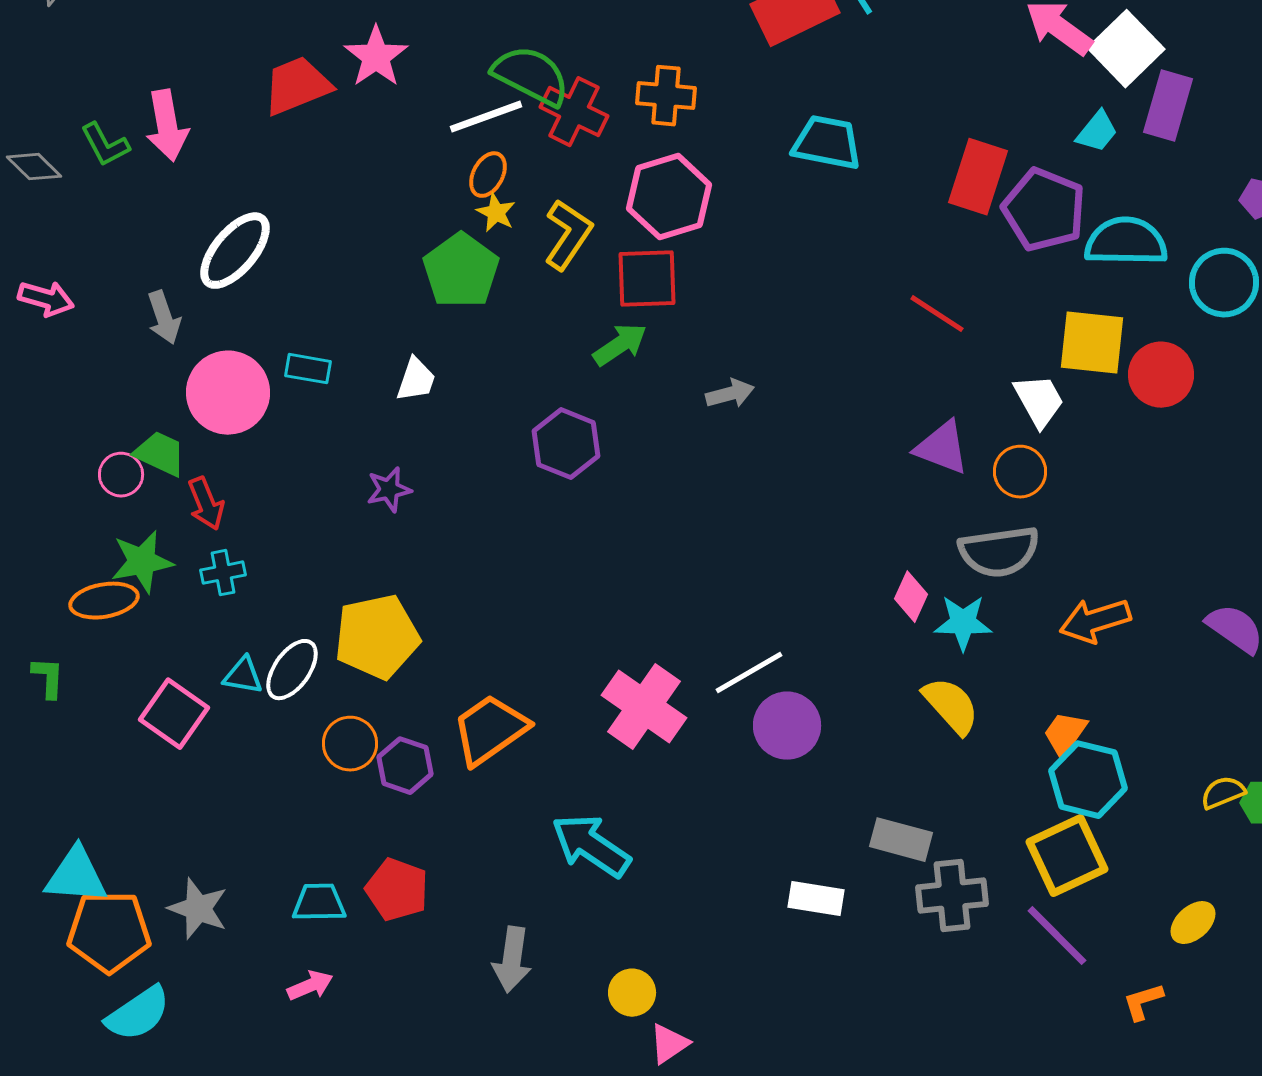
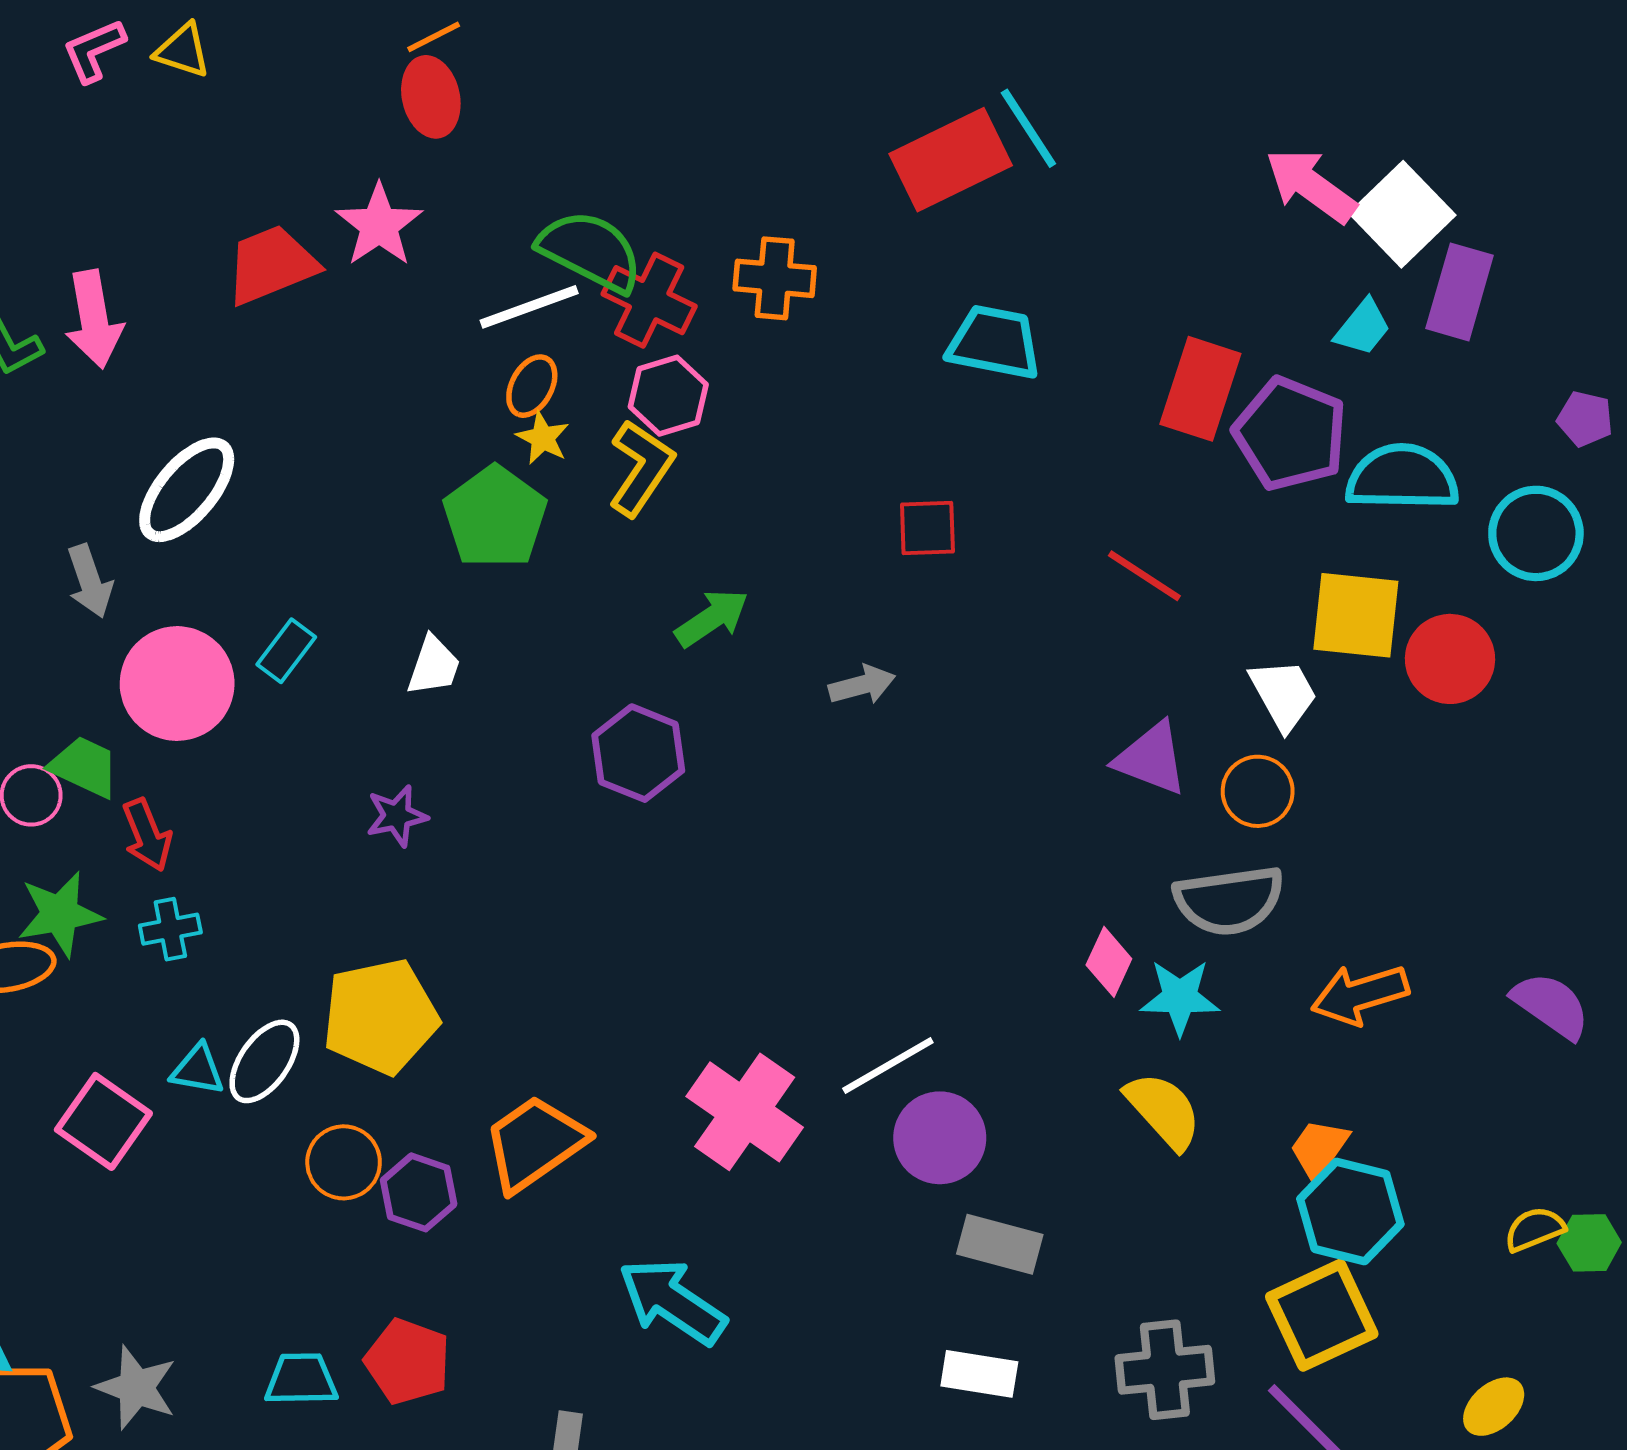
pink hexagon: (669, 197) -> (668, 396), moved, size x0.7
red square: (647, 279) -> (927, 528), moved, size x0.7
cyan rectangle: (308, 369) -> (286, 651), turned -63
gray rectangle: (901, 840) -> (1000, 1244), moved

